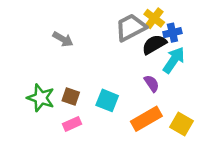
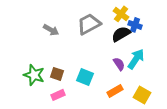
gray trapezoid: (131, 27) -> (89, 24), moved
blue cross: (172, 33) -> (135, 25), turned 32
cyan arrow: (174, 60) -> (136, 59), moved
orange rectangle: (146, 119) -> (115, 91), size x0.7

